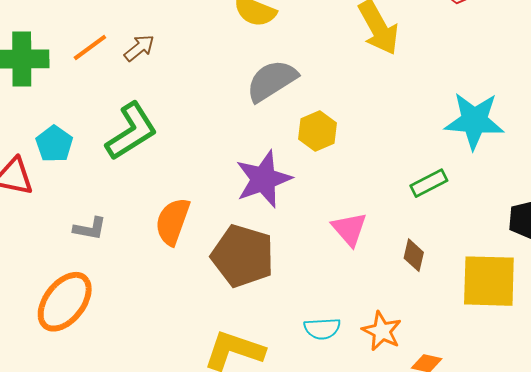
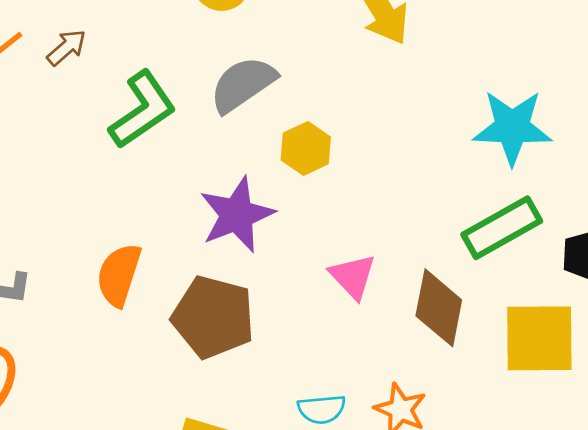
green L-shape: (131, 131) -> (143, 110), moved
green rectangle: (429, 183) -> (502, 228), moved, size x1.6
brown diamond: (414, 255) -> (439, 308), size x1.8

